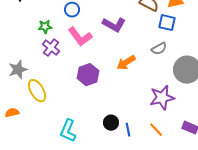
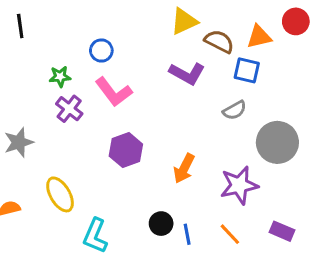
purple L-shape: (114, 25) -> (187, 73), moved
orange arrow: (126, 63) -> (184, 168), moved, turned -30
yellow ellipse: (37, 91) -> (60, 194), moved

